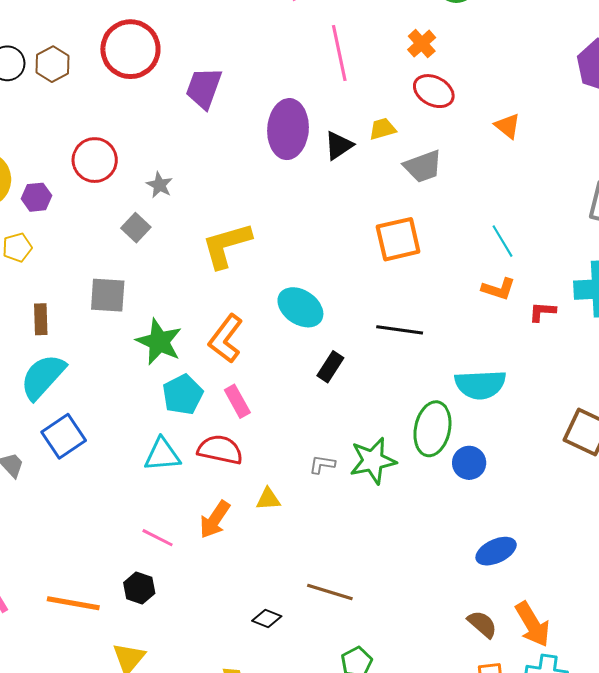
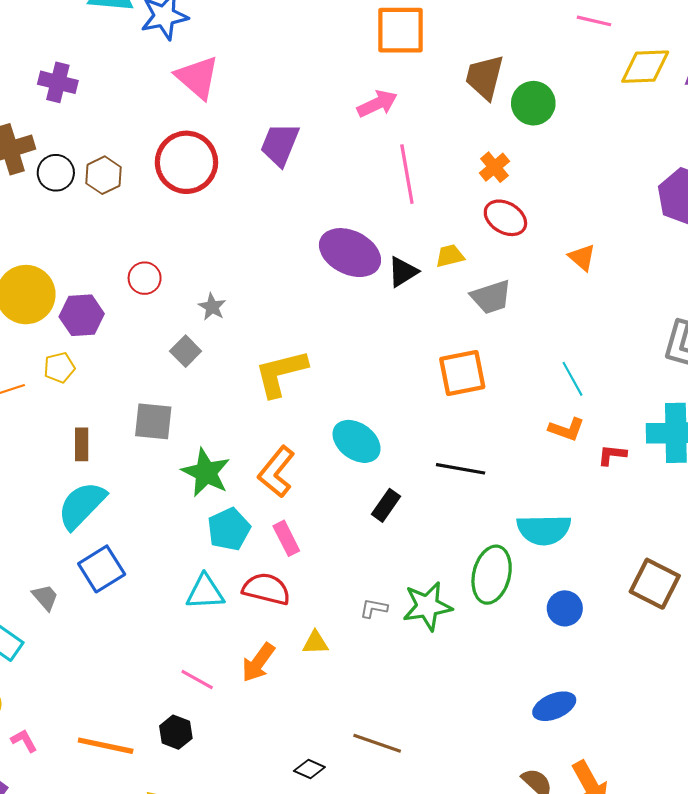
purple trapezoid: (204, 88) -> (280, 144), moved
purple ellipse: (288, 129) -> (350, 253), turned -70
red circle: (95, 160) -> (145, 278), size x0.7
purple hexagon: (37, 197) -> (82, 315), size x1.4
blue circle: (469, 463) -> (565, 608), moved

